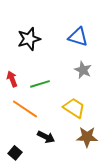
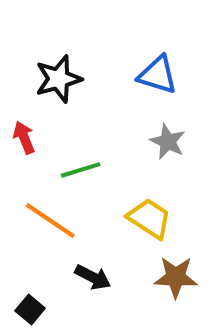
red arrow: (12, 79) -> (24, 138), moved

